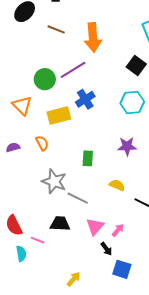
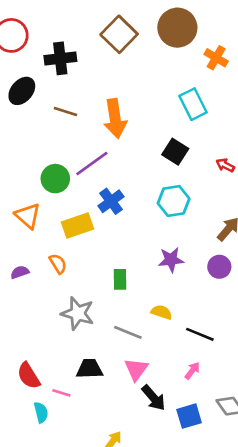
gray line: (78, 198) -> (128, 332), moved
pink arrow: (118, 230) -> (192, 371), moved
black arrow: (106, 249) -> (154, 398), size x1.5
blue square: (122, 269) -> (189, 416), moved, turned -30

